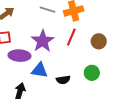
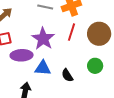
brown circle: (99, 41) -> (99, 34), size x1.5
black semicircle: (63, 80) -> (67, 75), turned 72

